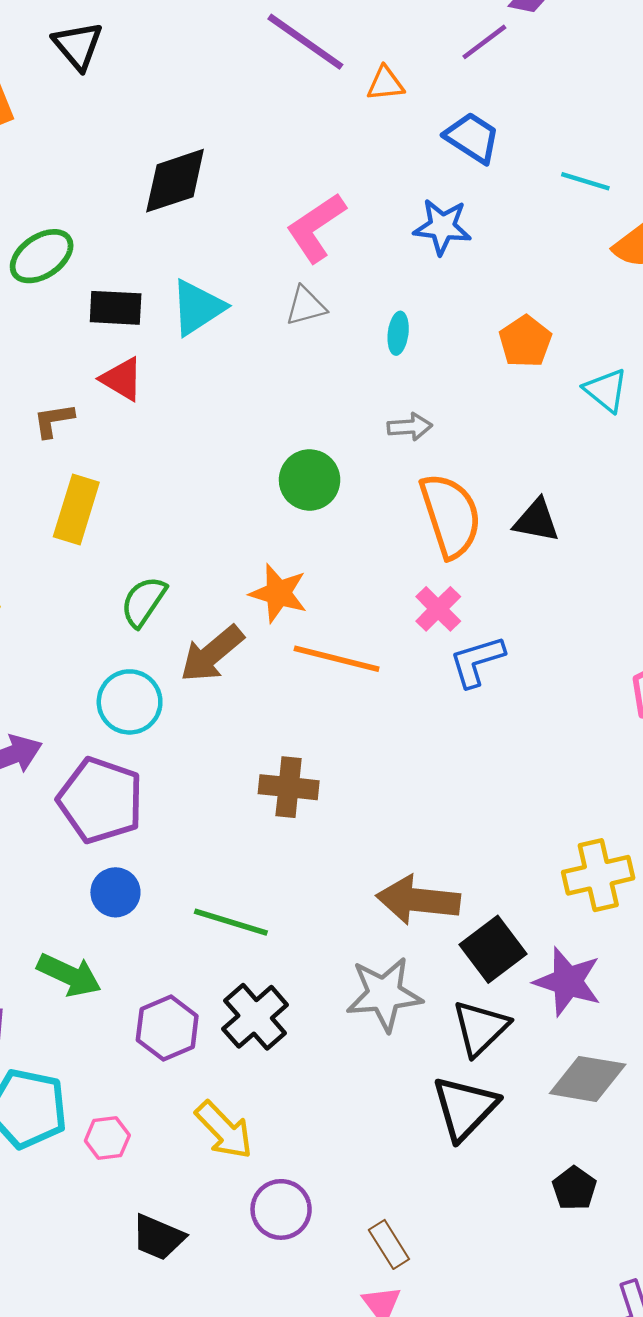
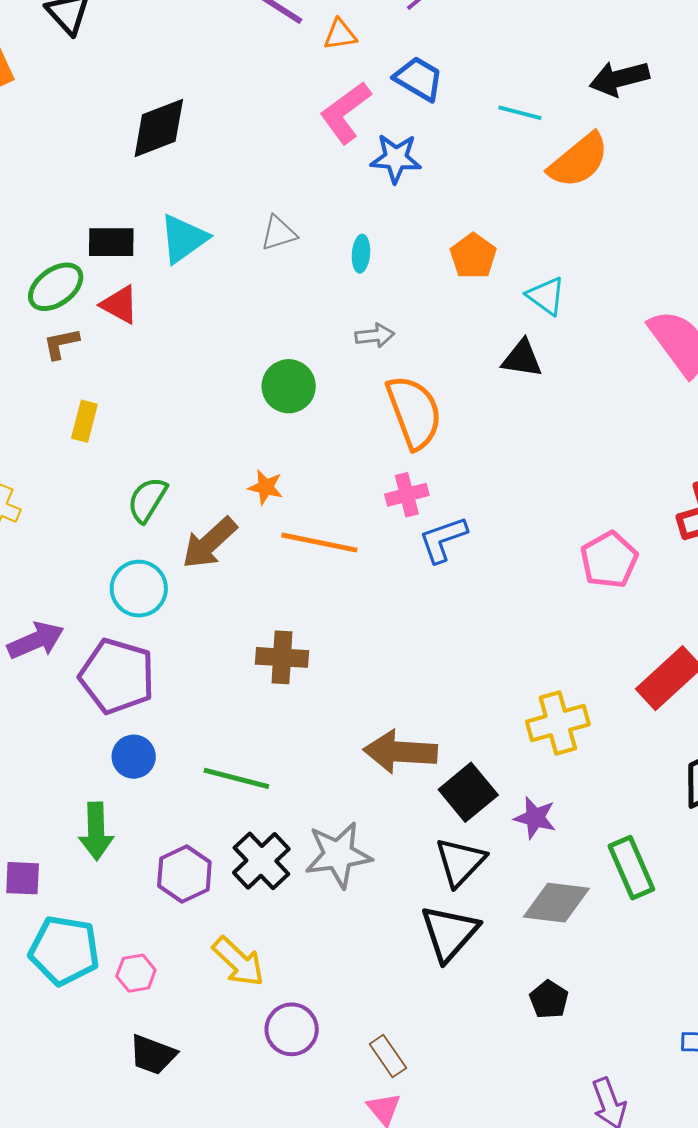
pink L-shape: (316, 228) -> (345, 112), moved
green ellipse: (42, 256) -> (56, 287), moved
yellow rectangle: (76, 509) -> (84, 421), size x0.7
black triangle: (536, 521) -> (522, 359), moved
orange star: (278, 593) -> (266, 487), size x0.7
pink cross: (438, 609) -> (407, 495), turned 33
green arrow: (69, 975) -> (96, 831), turned 66
purple star: (568, 982) -> (535, 818), size x0.7
gray star: (384, 994) -> (338, 855), moved
black trapezoid: (158, 1237) -> (153, 1055), moved

